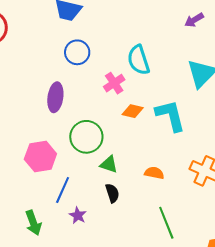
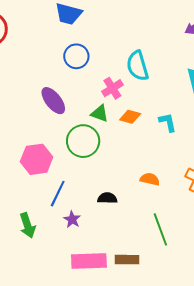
purple ellipse: (55, 97) -> (53, 101), turned -48
cyan L-shape: (170, 116) -> (168, 122), size x0.6
green triangle: (109, 164) -> (100, 113), moved
black semicircle: (112, 193) -> (107, 198), turned -72

